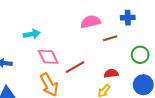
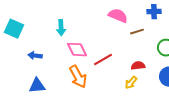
pink semicircle: (91, 22) -> (118, 16), turned 36
cyan arrow: (32, 34) -> (61, 28), turned 98

